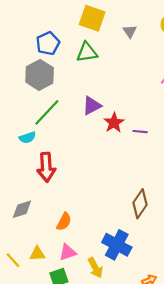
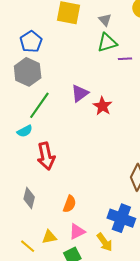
green triangle: (87, 52) -> (107, 43), moved
purple line: (140, 132) -> (125, 59), moved
gray diamond: (22, 209) -> (29, 198), turned -50

